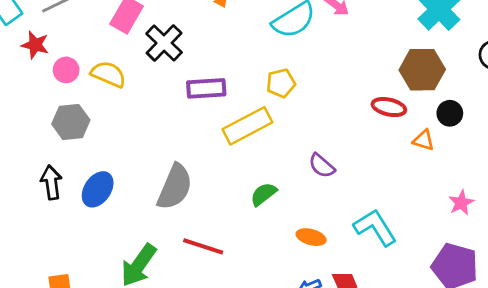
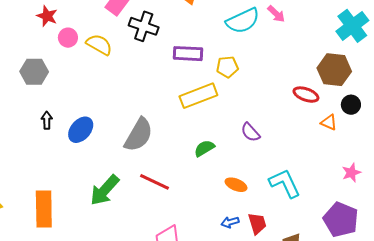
black cross: (164, 43) -> (144, 26), turned -32
purple rectangle: (206, 88) -> (188, 54), moved
gray hexagon: (71, 122) -> (34, 72), moved
black arrow: (51, 182) -> (47, 120), size x0.7

